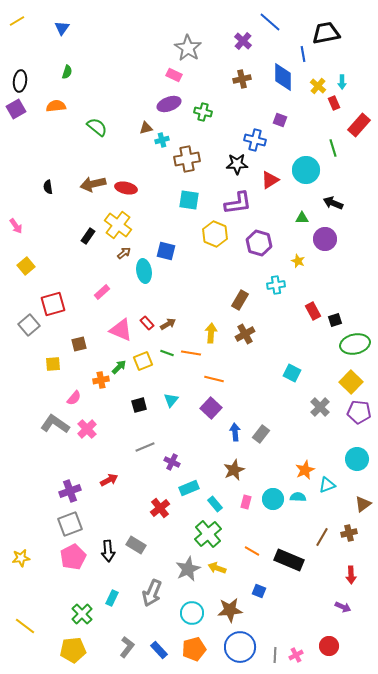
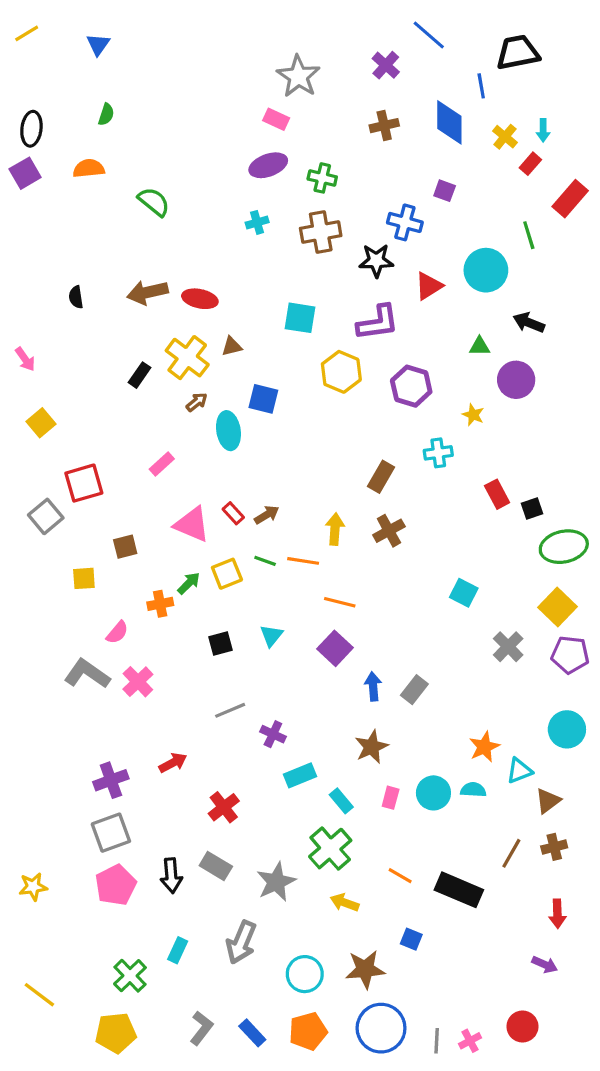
red rectangle: (334, 103) -> (530, 164), turned 64
brown triangle: (146, 128) -> (232, 346), moved
brown cross: (187, 159) -> (321, 232), moved
brown triangle: (363, 504) -> (548, 801), moved
red cross: (160, 508) -> (224, 807), moved
gray star: (188, 569) -> (276, 882), moved

